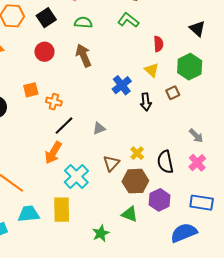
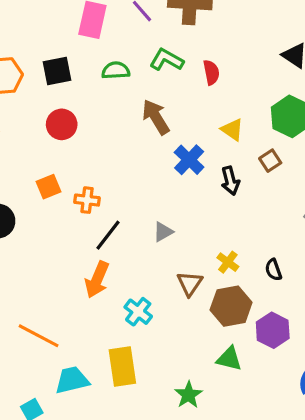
black square: (46, 18) -> (57, 71), turned 30
green L-shape: (128, 20) -> (167, 60), moved
red semicircle: (158, 44) -> (211, 72), moved
brown arrow: (84, 55) -> (156, 117), moved
black semicircle: (165, 162) -> (273, 270), size x0.6
cyan cross: (76, 176) -> (138, 312), size x0.7

